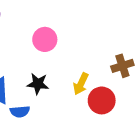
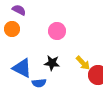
yellow arrow: (81, 84) -> (83, 63), turned -70

